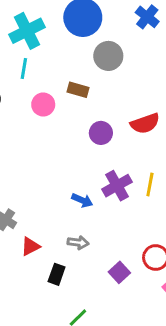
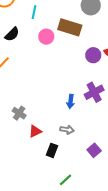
brown rectangle: (78, 90) -> (70, 27), size x1.6
purple circle: (101, 133) -> (93, 55), moved
blue arrow: (82, 200) -> (71, 101), turned 72

